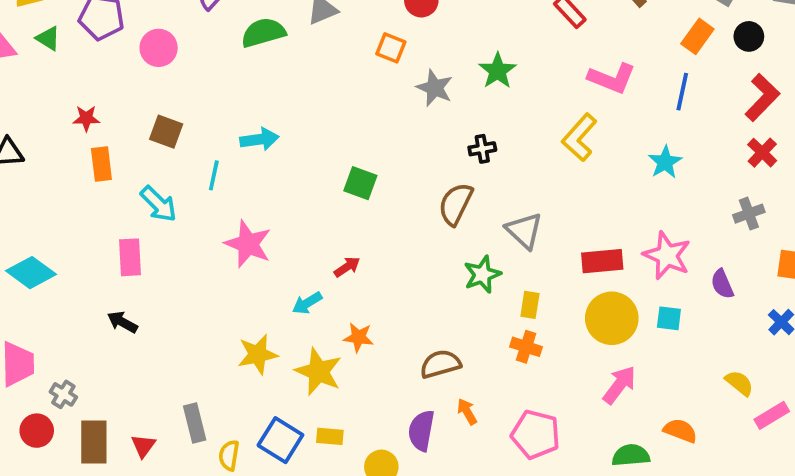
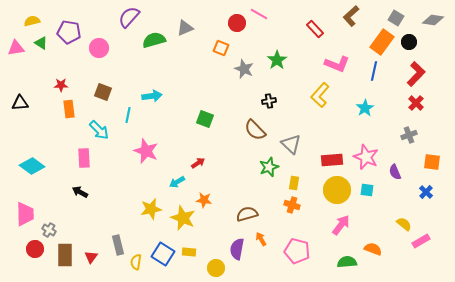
orange rectangle: (697, 36) -> (382, 42), size x1.4
brown semicircle: (456, 204) -> (255, 130), turned -70

